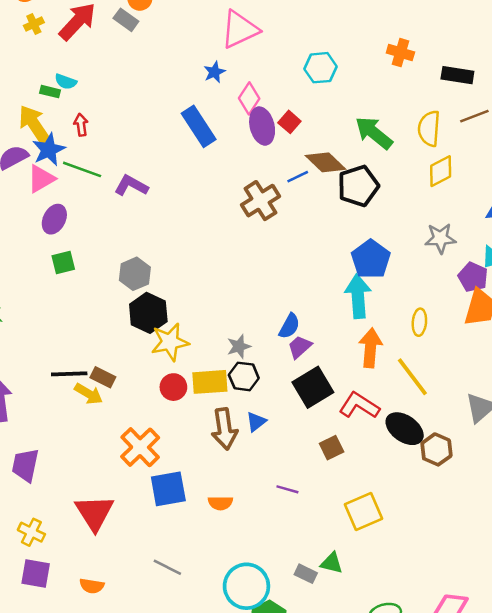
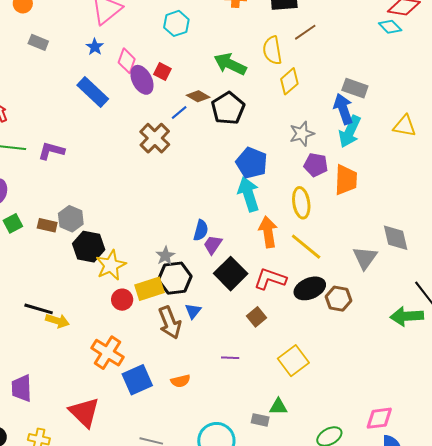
gray rectangle: (126, 20) -> (38, 42), moved
brown diamond: (325, 162) -> (198, 96), size x0.7
purple pentagon: (473, 277) -> (316, 165), moved
yellow ellipse: (419, 322) -> (301, 203), size x1.4
black line: (69, 374) -> (39, 309), turned 32
black hexagon: (244, 376) -> (175, 278), size x1.4
brown rectangle: (103, 377) -> (47, 225), moved
black ellipse: (405, 429) -> (310, 288), turned -44

